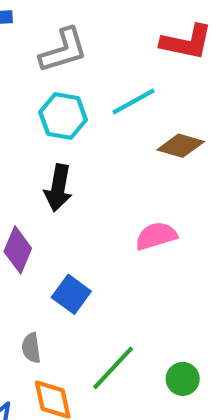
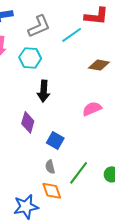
cyan line: (133, 102) -> (72, 35), moved
cyan hexagon: (63, 116) -> (30, 58), moved
gray semicircle: (31, 348) -> (50, 167), moved

